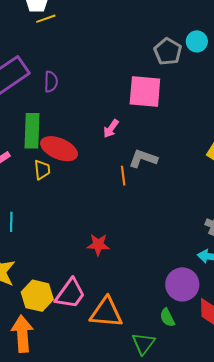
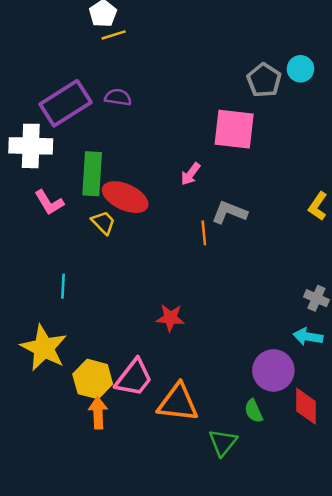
purple semicircle: (51, 82) -> (118, 97), moved, turned -85
yellow trapezoid: (42, 170) -> (103, 223), turned -40
orange arrow: (22, 334) -> (98, 413), moved, size x0.7

